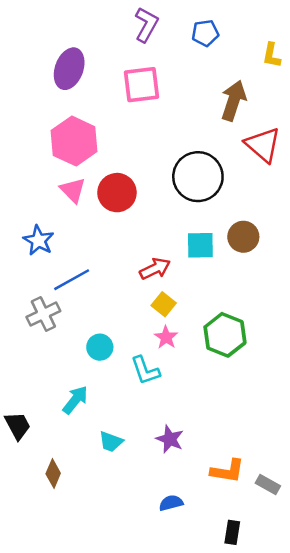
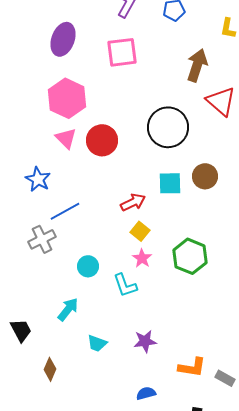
purple star: (170, 439) -> (145, 341), turned -30

